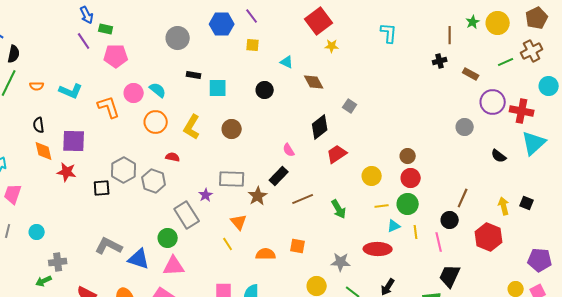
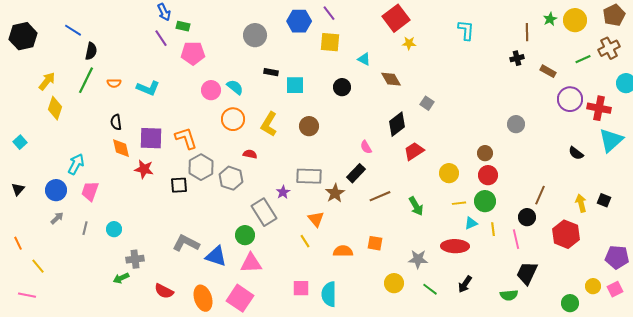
yellow square: (253, 45) -> (330, 42), size x1.5
orange L-shape: (109, 107) -> (186, 138), moved
gray circle: (465, 127) -> (516, 124), moved

